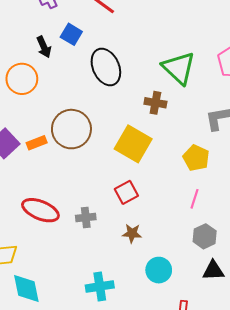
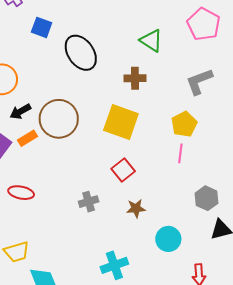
black arrow: (44, 47) -> (20, 112), moved, turned 95
green triangle: (179, 68) -> (151, 41), size x0.7
yellow pentagon: (196, 158) -> (184, 124), turned 30
pink line: (194, 199) -> (180, 153), moved
red ellipse: (40, 210) -> (21, 193), moved, size x0.7

